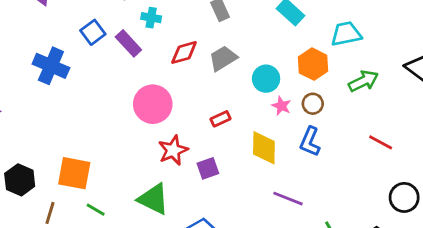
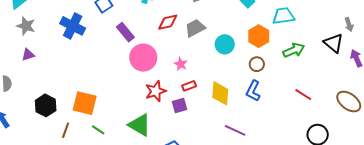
purple rectangle: (128, 43) -> (125, 32), moved
pink star: (281, 106) -> (181, 64), moved
red rectangle: (220, 119) -> (189, 86), moved

